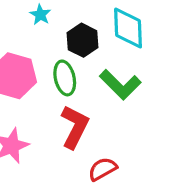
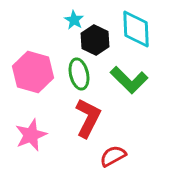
cyan star: (40, 15) -> (74, 20), moved

